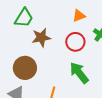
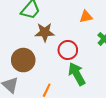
red circle: (75, 42) -> (68, 50), moved

